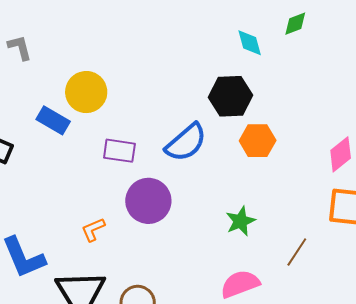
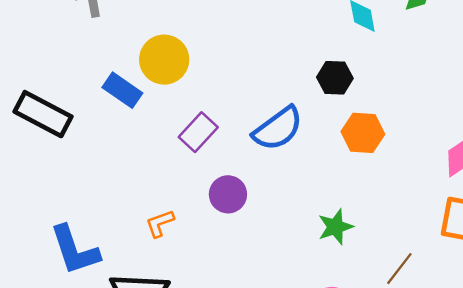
black hexagon: (230, 96) -> (335, 78), size x0.7
purple rectangle: (119, 151) -> (198, 132), turned -60
purple circle: (148, 201) -> (228, 194), size x0.7

